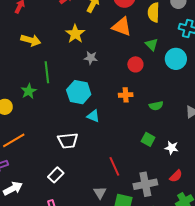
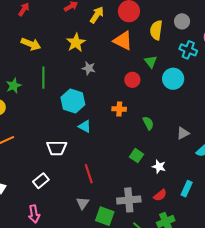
green star: (29, 91) -> (14, 86), moved
green semicircle: (156, 106) -> (148, 123), turned -112
red line: (114, 166) -> (89, 174), moved

